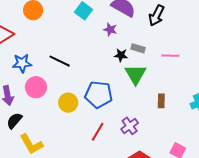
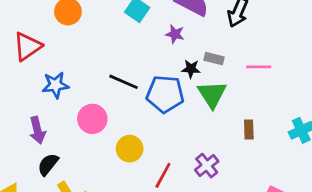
black line: (60, 61) -> (123, 82), moved
pink circle: (36, 87) -> (92, 119), moved
blue pentagon: (99, 95) -> (165, 94), moved
yellow circle: (68, 103) -> (130, 149), moved

